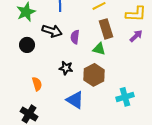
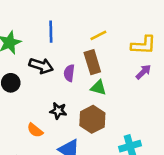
brown rectangle: (106, 29) -> (92, 62), moved
orange semicircle: (37, 84) -> (35, 130), moved, turned 144

